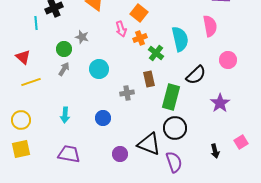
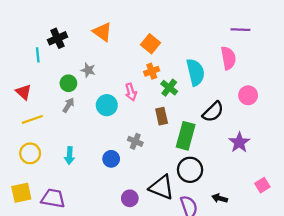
pink arrow: (121, 29) -> (131, 92), moved
gray cross: (127, 93) -> (135, 141), moved, turned 32
yellow circle: (21, 120) -> (30, 153), moved
black arrow: (215, 151) -> (220, 198), moved, turned 120
purple trapezoid: (69, 154) -> (53, 198), moved

